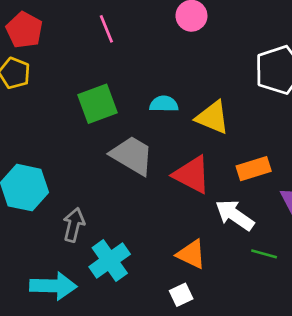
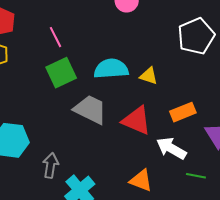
pink line: (106, 29) -> (56, 37), moved
cyan semicircle: (164, 104) -> (111, 69), size x1.6
yellow triangle: (213, 117) -> (149, 76), size x0.7

